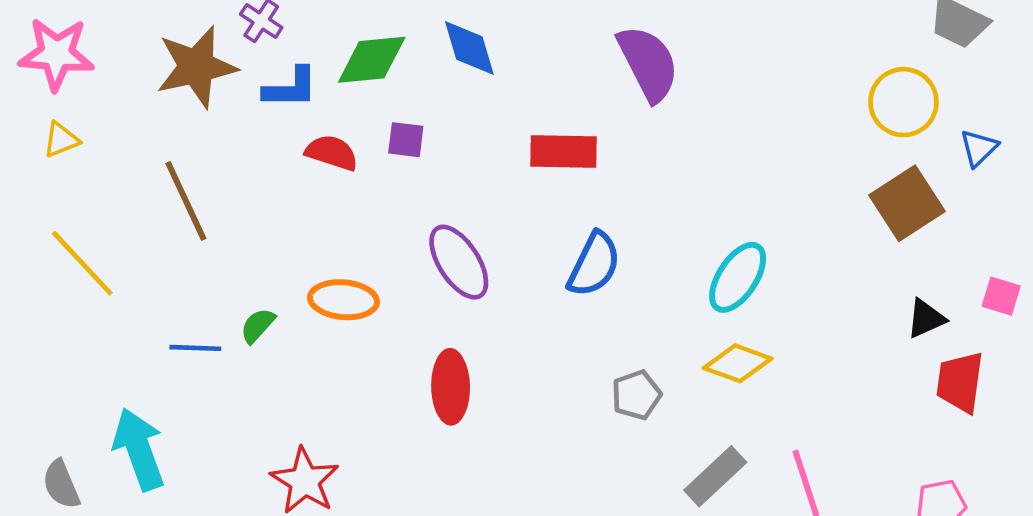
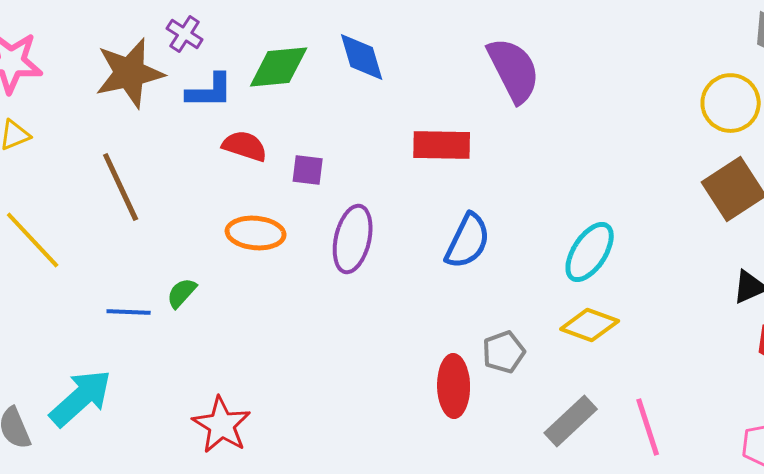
purple square: (406, 140) -> (308, 170), moved
purple ellipse: (459, 262) -> (353, 239), turned 46
orange ellipse: (344, 300) -> (256, 233), moved
red ellipse: (451, 387) -> (454, 386), moved
cyan arrow: (139, 449) -> (81, 398), turned 68

